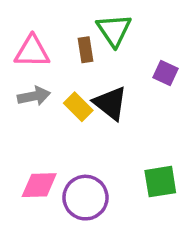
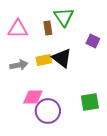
gray arrow: (34, 96) -> (19, 65), moved
yellow rectangle: (78, 107) -> (44, 60), turned -56
pink diamond: (39, 185) -> (33, 97), moved

